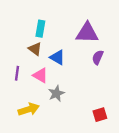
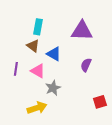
purple semicircle: (98, 57) -> (86, 65), moved
yellow arrow: (29, 109) -> (37, 108), moved
red square: (100, 115) -> (100, 102), moved

